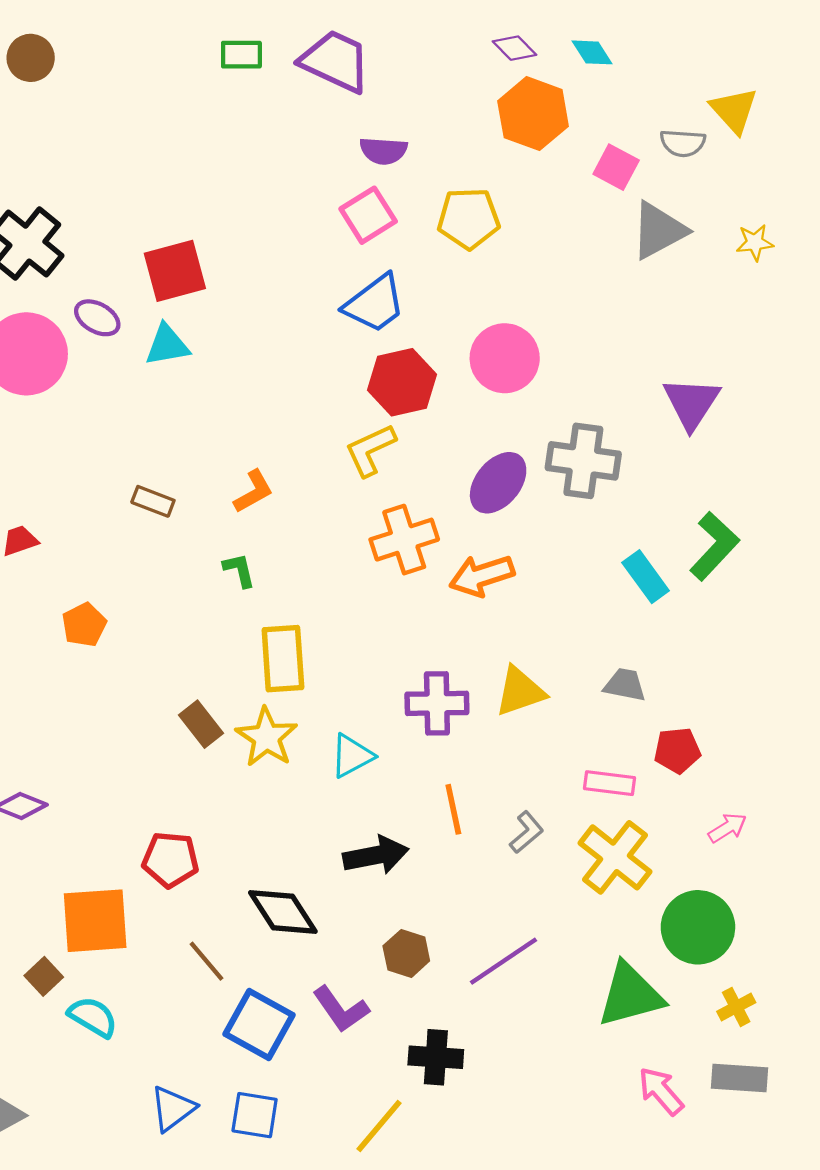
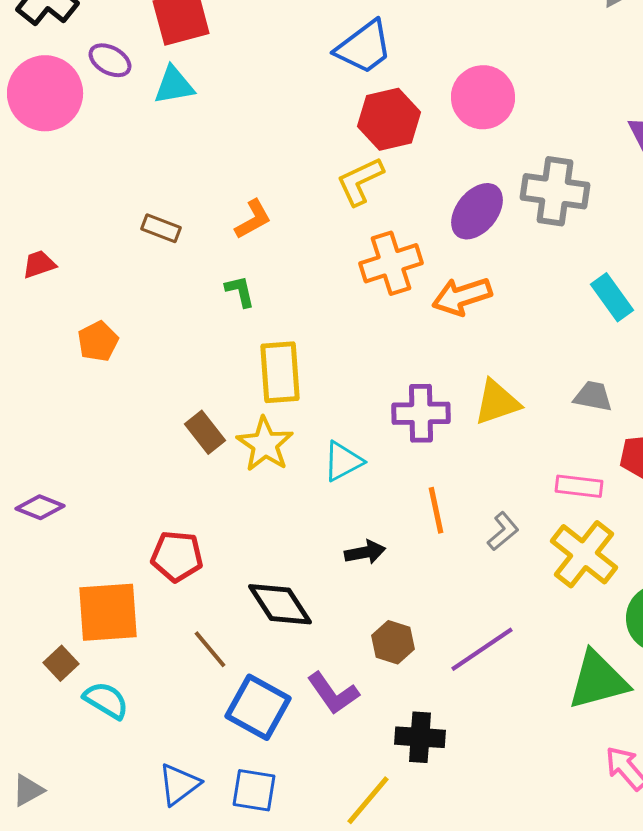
black arrow: (376, 855) -> (365, 552), size x0.7

